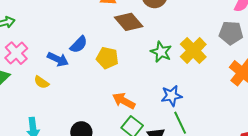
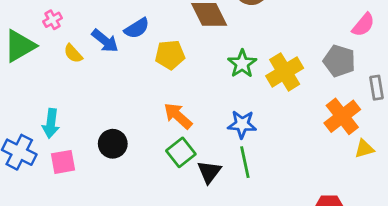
pink cross: (16, 53) -> (53, 20), size x0.6
yellow pentagon: (107, 58) -> (170, 55), turned -30
yellow semicircle: (41, 82) -> (73, 53), moved

